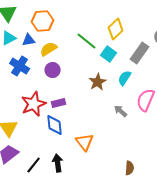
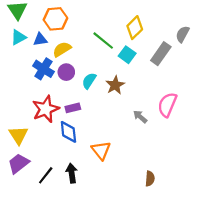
blue cross: (20, 66) -> (43, 69), moved
cyan semicircle: (125, 78) -> (89, 81), moved

